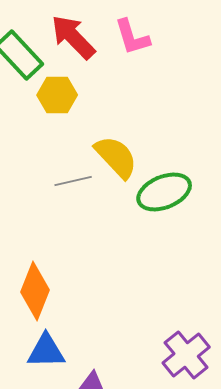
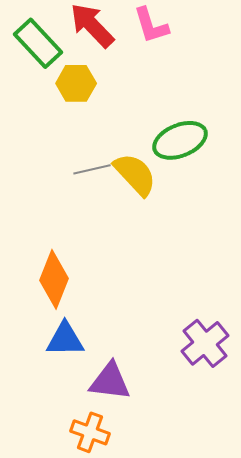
yellow semicircle: (116, 157) -> (135, 174), moved
green ellipse: (164, 192) -> (180, 140), moved

